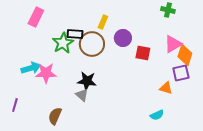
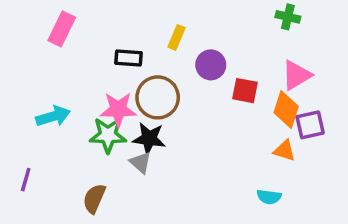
green star: (63, 43) -> (108, 135), moved, turned 30
brown circle: (92, 44) -> (158, 97), moved
orange diamond: (185, 55) -> (286, 109), moved
pink star: (46, 73) -> (118, 109), moved
cyan semicircle: (157, 115) -> (269, 197), turned 32

